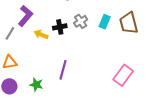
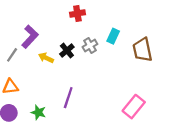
cyan rectangle: (105, 22) -> (113, 36), moved
black cross: (60, 27) -> (67, 51), turned -32

